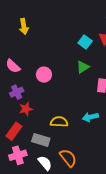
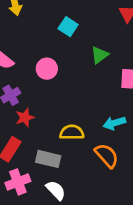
cyan square: (85, 42) -> (68, 27), moved
orange semicircle: (68, 158) -> (107, 156), moved

